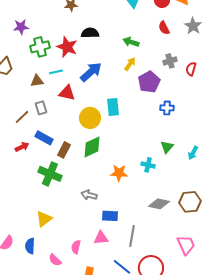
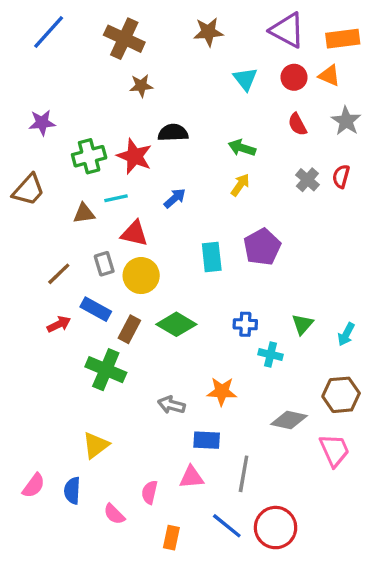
purple star: (21, 27) -> (42, 123), moved
gray cross: (170, 61) -> (307, 180), turned -32
red semicircle: (191, 69) -> (341, 176), moved
blue arrow: (91, 72) -> (175, 198), size x0.6
purple pentagon: (149, 82) -> (262, 247), moved
gray rectangle: (41, 108) -> (104, 264), moved
blue cross: (167, 108) -> (245, 324), moved
yellow circle: (90, 118) -> (141, 276), moved
green diamond: (92, 147) -> (176, 324), turned 55
orange star: (119, 173) -> (222, 391), moved
brown hexagon: (190, 202) -> (341, 395), moved
pink trapezoid: (186, 245) -> (334, 450), moved

